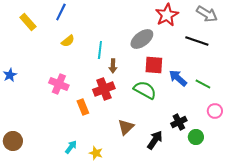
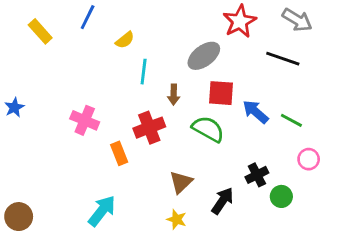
yellow semicircle: (68, 41) -> (125, 40), moved
brown arrow: (113, 66) -> (174, 95), moved
brown circle: (13, 141) -> (19, 217), moved
cyan arrow: (71, 147) -> (102, 211), size x1.6
yellow star: (96, 153) -> (177, 219), moved

